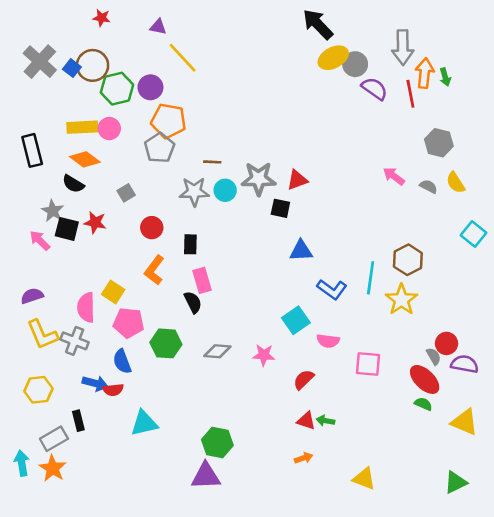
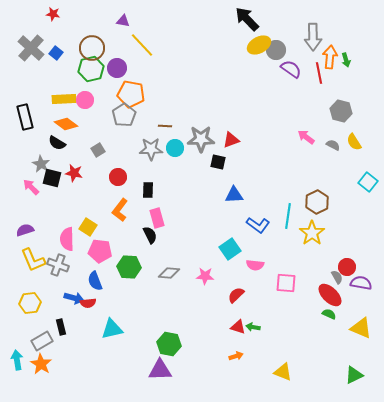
red star: (102, 18) -> (53, 14), moved
brown circle: (93, 65) -> (92, 48), moved

